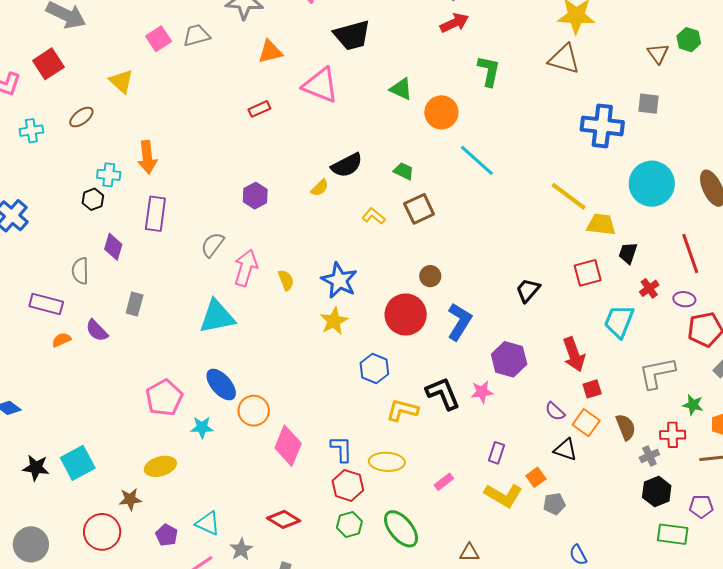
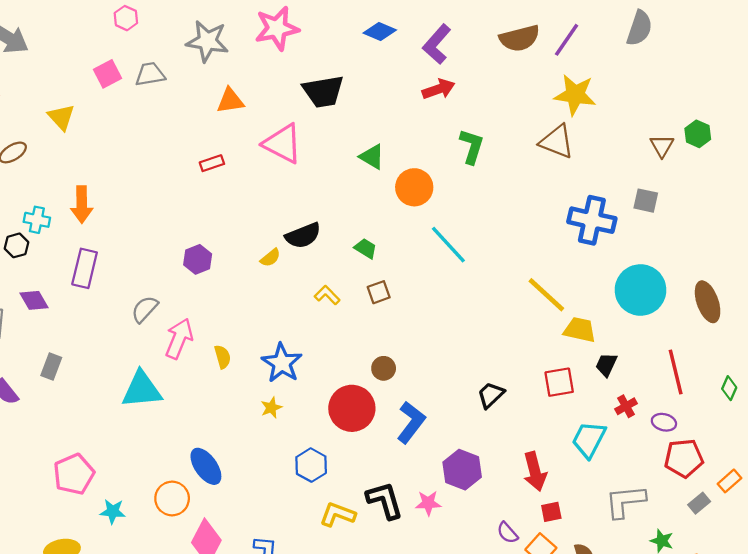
brown square: (419, 209) -> (379, 292), size x0.7
purple diamond: (113, 247) -> (34, 300), turned -52
yellow star: (334, 321) -> (271, 408), size x0.7
blue ellipse: (221, 384) -> (206, 466), moved

